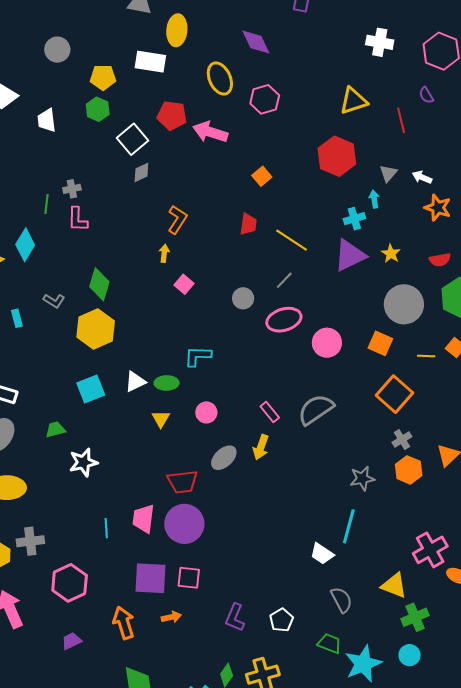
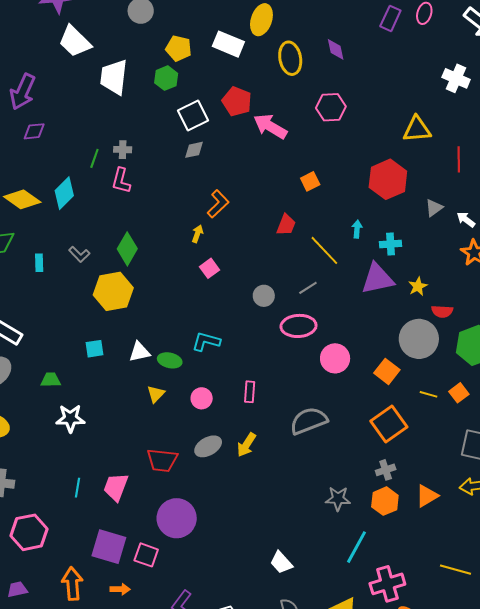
purple diamond: (256, 42) -> (336, 49), size x0.7
yellow ellipse: (220, 79) -> (290, 58), moved
white trapezoid: (47, 120) -> (114, 77), size x1.5
cyan arrow: (374, 199) -> (357, 229), moved
red semicircle: (440, 260) -> (442, 311), moved
cyan square: (91, 389) -> (95, 349), size x0.7
pink rectangle: (270, 412) -> (250, 392), moved, turned 30
purple circle: (184, 524) -> (177, 518), moved
cyan line: (349, 526) -> (356, 547), moved

